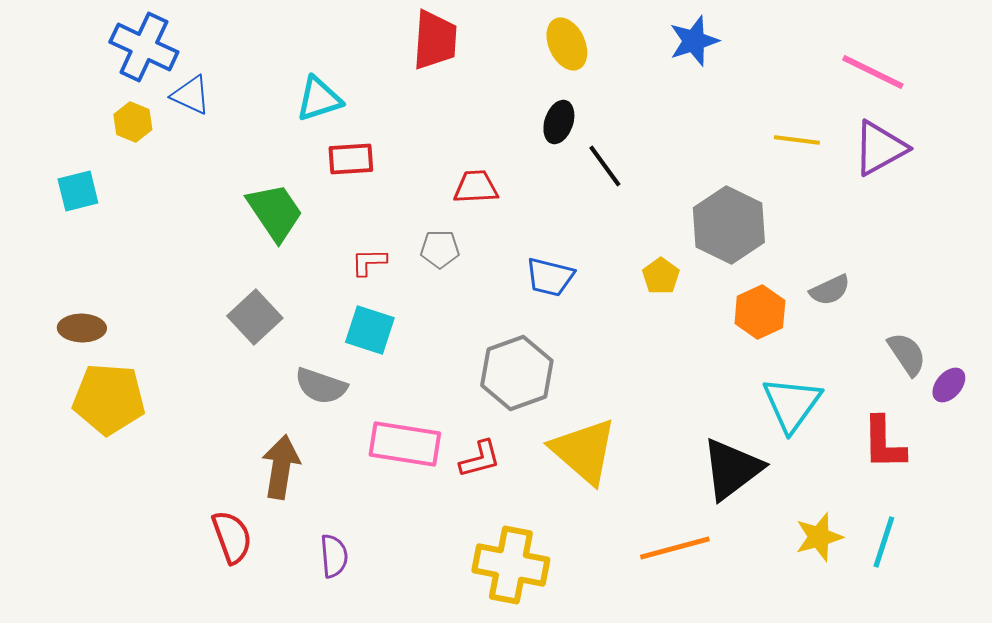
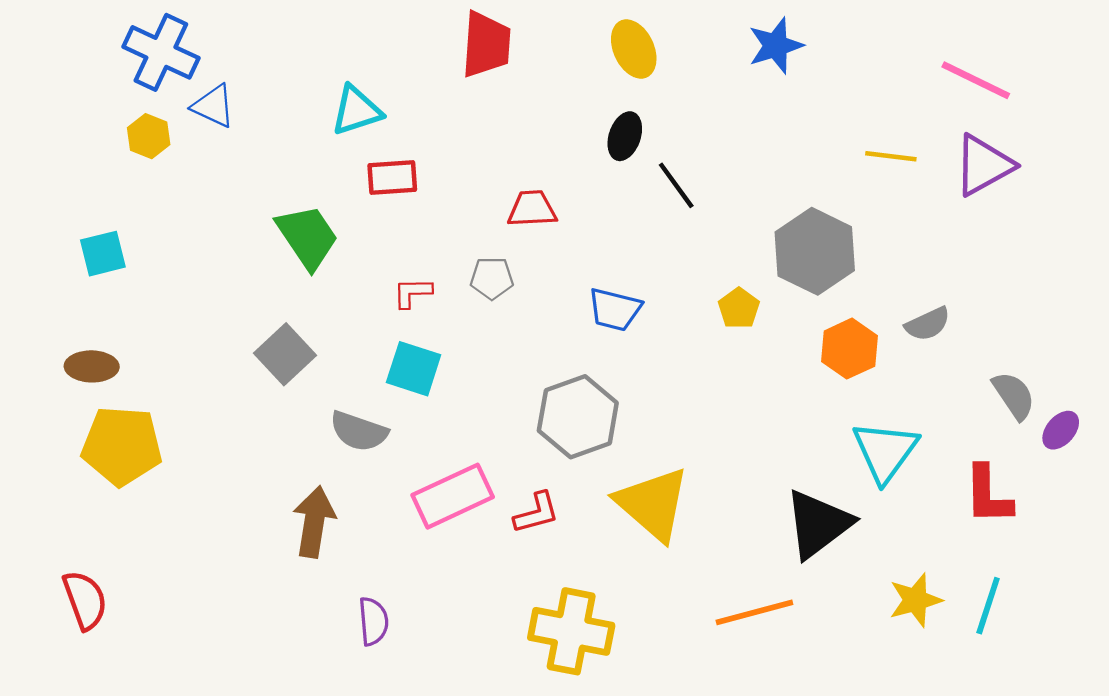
cyan square: (78, 191) -> (103, 254), moved
pink rectangle: (405, 444) -> (453, 496), turned -34
red semicircle: (232, 537) -> (85, 600), moved

